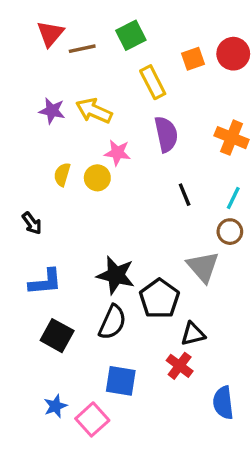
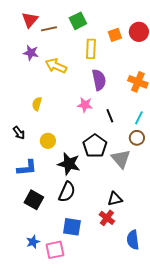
yellow rectangle: (153, 82) -> (91, 49), turned 30
purple star: (52, 111) -> (31, 53), moved
pink star: (117, 153) -> (85, 105), moved
yellow circle: (97, 178) -> (48, 141), moved
black pentagon: (159, 299) -> (95, 146), moved
pink square: (92, 419) -> (55, 250), turned 30

